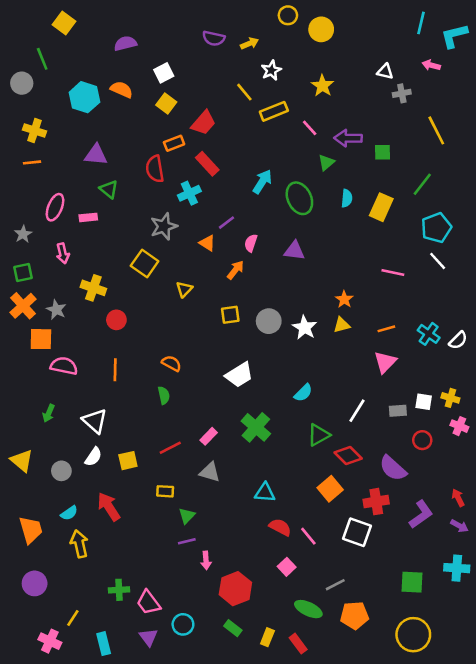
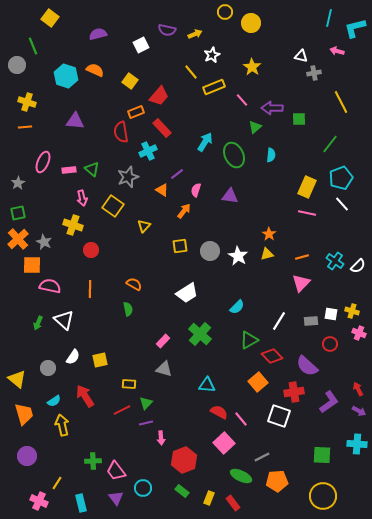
white square: (164, 73) -> (141, 45), moved
green triangle: (109, 189) -> (92, 169), moved
yellow rectangle: (381, 207) -> (307, 187), moved
pink arrow: (63, 253) -> (82, 198), moved
white triangle: (95, 421) -> (64, 320), moved
red line: (170, 448) -> (122, 410), moved
yellow triangle: (22, 461) -> (17, 379), moved
pink square: (287, 567) -> (224, 443), size x1.5

